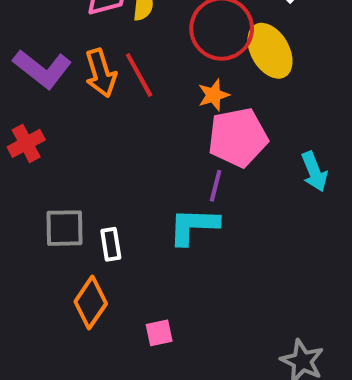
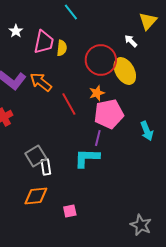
orange arrow: (101, 73) -> (41, 82), turned 145
red line: (139, 75) -> (69, 104), moved
gray square: (64, 228) -> (36, 156), moved, turned -30
orange diamond: (91, 303) -> (36, 196), turned 50

